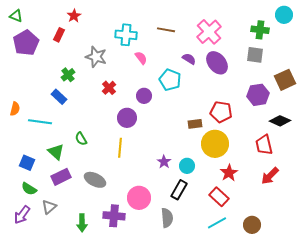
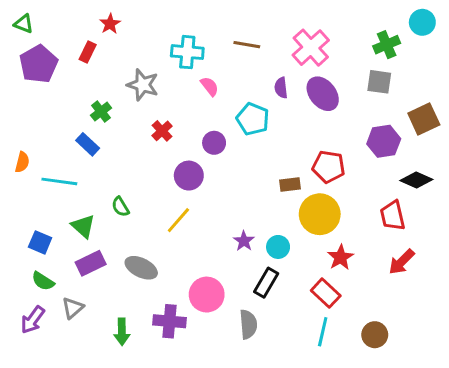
green cross: (260, 30) -> (387, 45), turned -30
purple semicircle: (189, 59) -> (281, 88), turned -128
yellow line: (120, 148) -> (178, 220), turned 36
cyan line: (217, 223) -> (323, 332), turned -48

